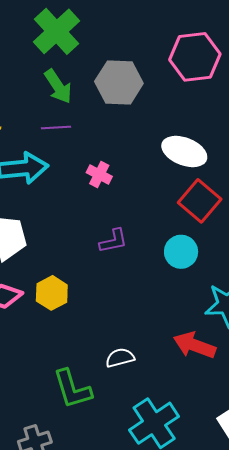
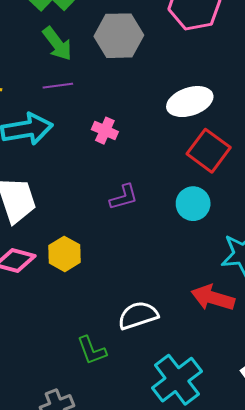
white ellipse: (184, 151) -> (190, 102), turned -36
white semicircle: (120, 358) -> (138, 315), size x1.4
green L-shape: (72, 389) -> (92, 350), size x0.7

